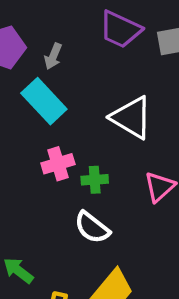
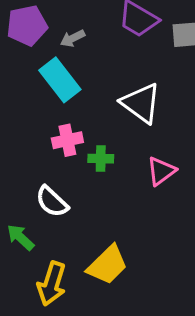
gray arrow: (53, 56) -> (73, 38), turned 35
white semicircle: (92, 227) -> (52, 202), moved

